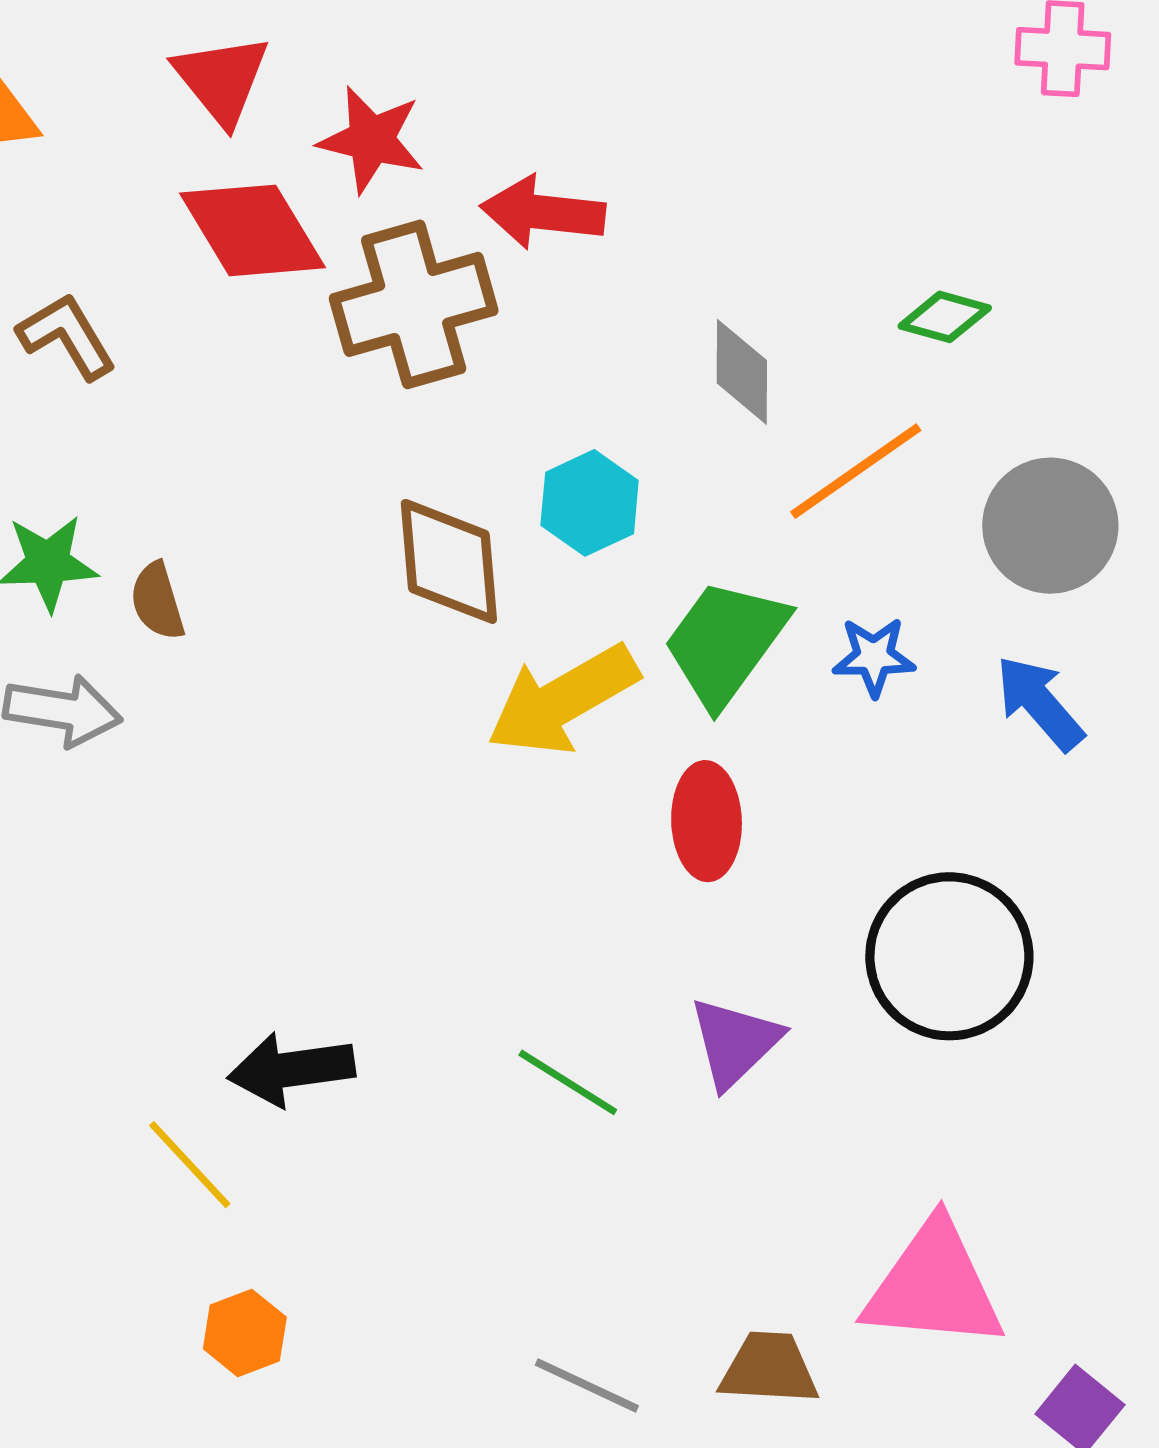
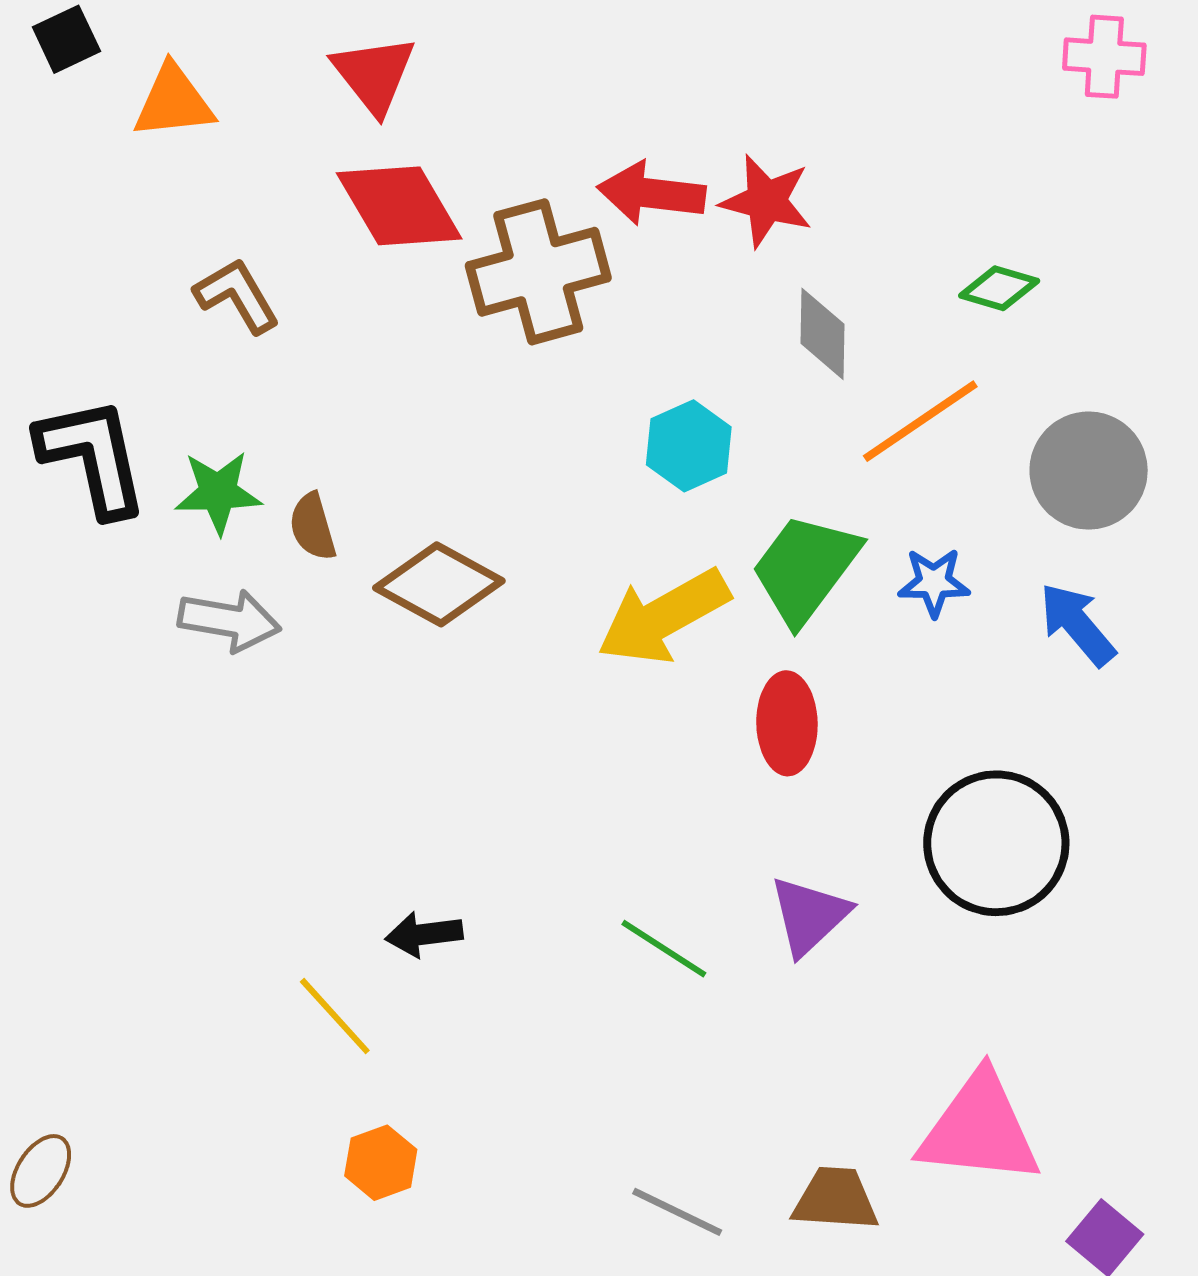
red star: (371, 140) -> (766, 201), moved
brown diamond: (449, 561) -> (439, 584), moved, turned -57
black arrow: (291, 1069) -> (424, 934), size x0.7

